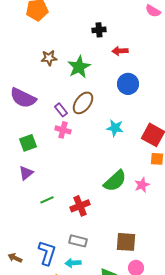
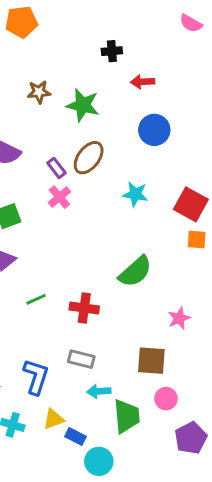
green star: (79, 67) -> (83, 105), turned -30
pink cross: (63, 130) -> (59, 197), turned 35
pink star: (142, 185) -> (179, 318), moved
red cross: (80, 206) -> (84, 308), turned 30
cyan arrow: (73, 263) -> (99, 391), moved

